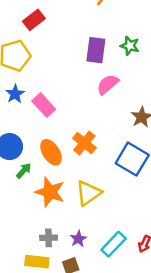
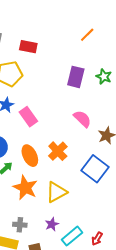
red rectangle: (34, 20) -> (28, 47), turned 42
pink semicircle: (108, 84) -> (82, 119), moved, turned 78
purple star: (78, 239) -> (52, 224), moved

